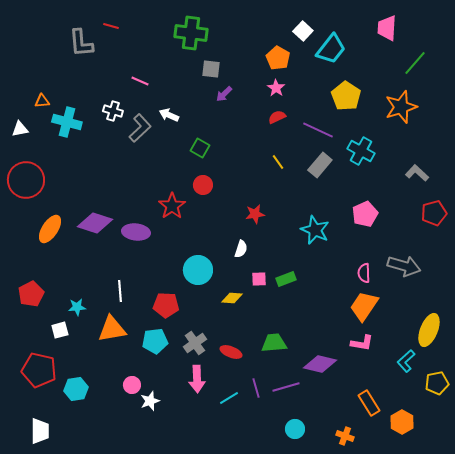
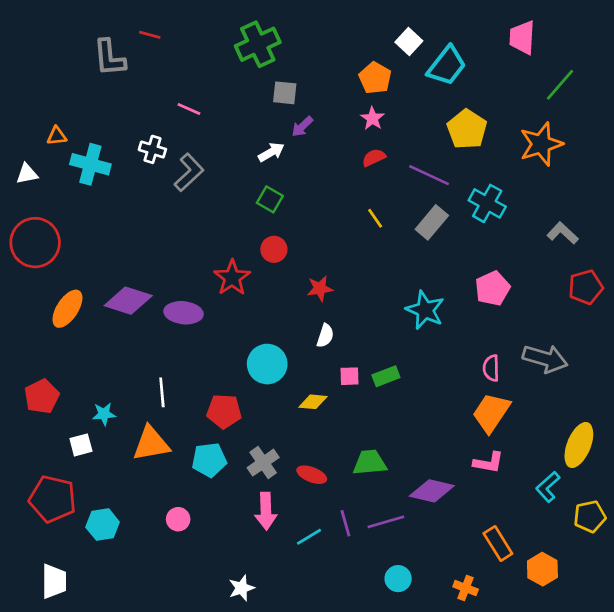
green cross: (191, 33) -> (258, 44), turned -32
white arrow: (169, 115) -> (271, 152), moved, turned 126
red star: (255, 214) -> (320, 288), moved
white star: (150, 401) -> (242, 588), moved

